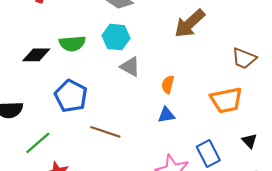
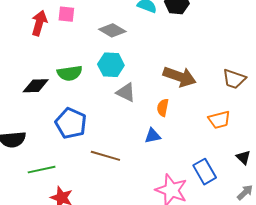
brown arrow: (190, 24) -> (180, 77), moved, turned -116
orange trapezoid: (226, 100) -> (219, 120), size x0.7
blue triangle: (166, 115) -> (153, 136), moved
green line: (38, 143) -> (42, 170), turned 32

